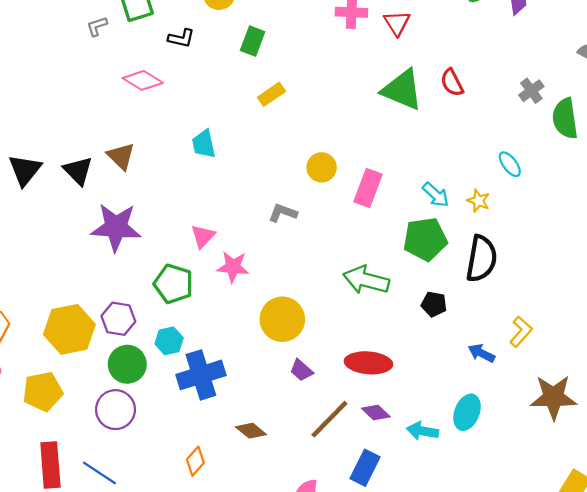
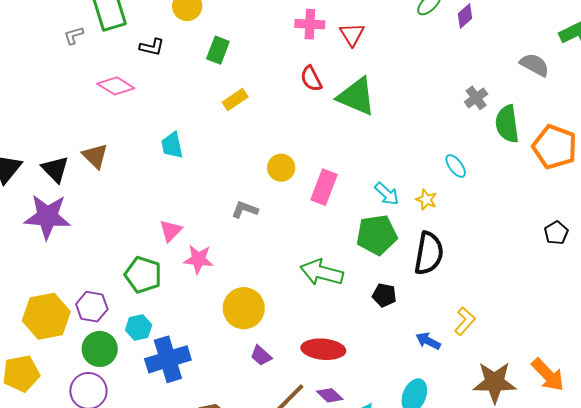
red semicircle: (452, 83) -> (311, 79), moved
purple star: (116, 227) -> (47, 217), moved

